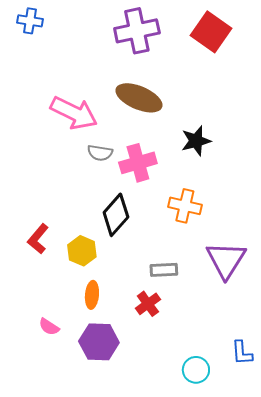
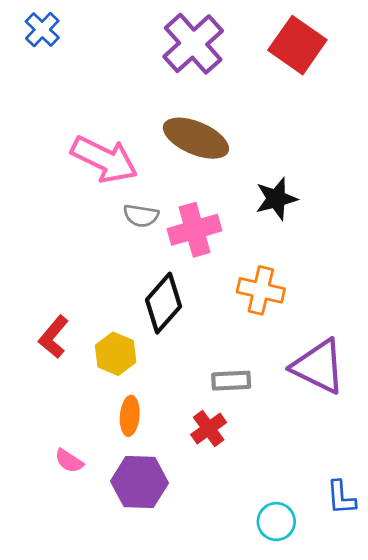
blue cross: (30, 21) -> (42, 30), turned 35
purple cross: (137, 31) -> (193, 44), turned -30
purple triangle: (226, 260) -> (319, 366), turned -36

